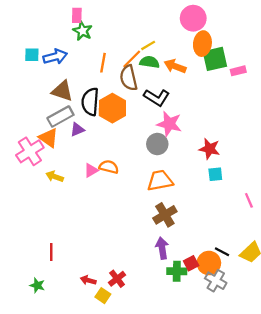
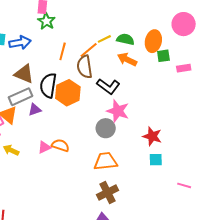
pink circle: (193, 18) -> (184, 24), moved
green square: (215, 59) -> (163, 56), size x0.6
green semicircle: (149, 62) -> (125, 39), moved
pink line: (249, 200) -> (184, 185), turned -56

